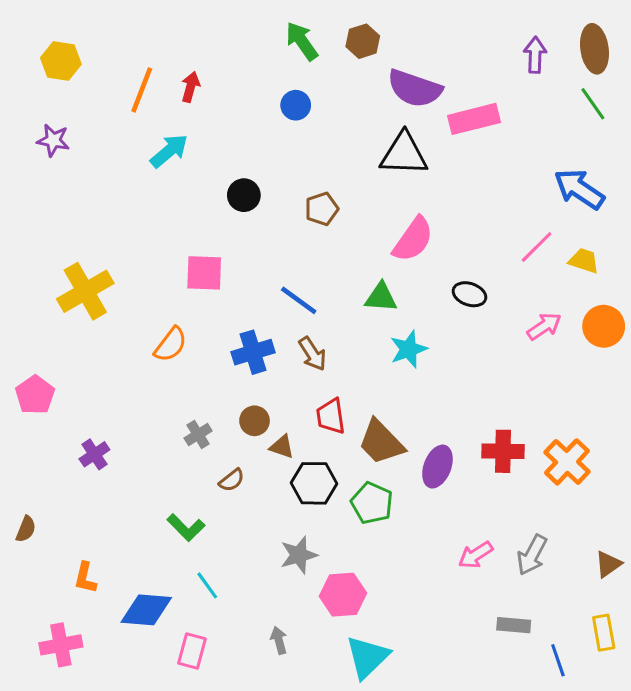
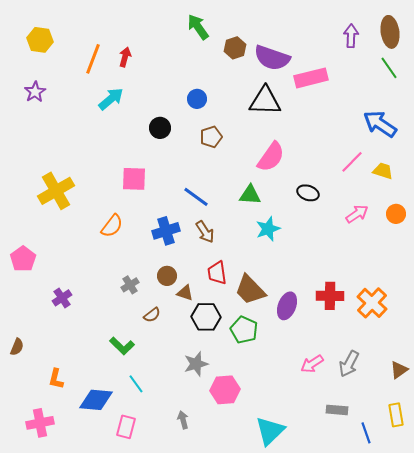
brown hexagon: (363, 41) -> (235, 48), moved
blue circle: (296, 105) -> (197, 99), moved
purple star: (53, 140) -> (35, 92), turned 30
orange circle: (604, 326) -> (396, 214), size x0.7
cyan triangle: (367, 657) -> (270, 431), moved

